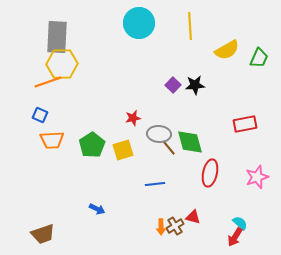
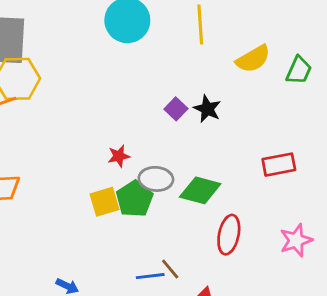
black star: (195, 85) -> (207, 109), turned 30
green diamond: (190, 142) -> (200, 190), turned -60
green pentagon: (92, 145) -> (134, 199), moved
brown line: (169, 148) -> (170, 269), moved
blue line: (155, 184) -> (150, 276), moved

